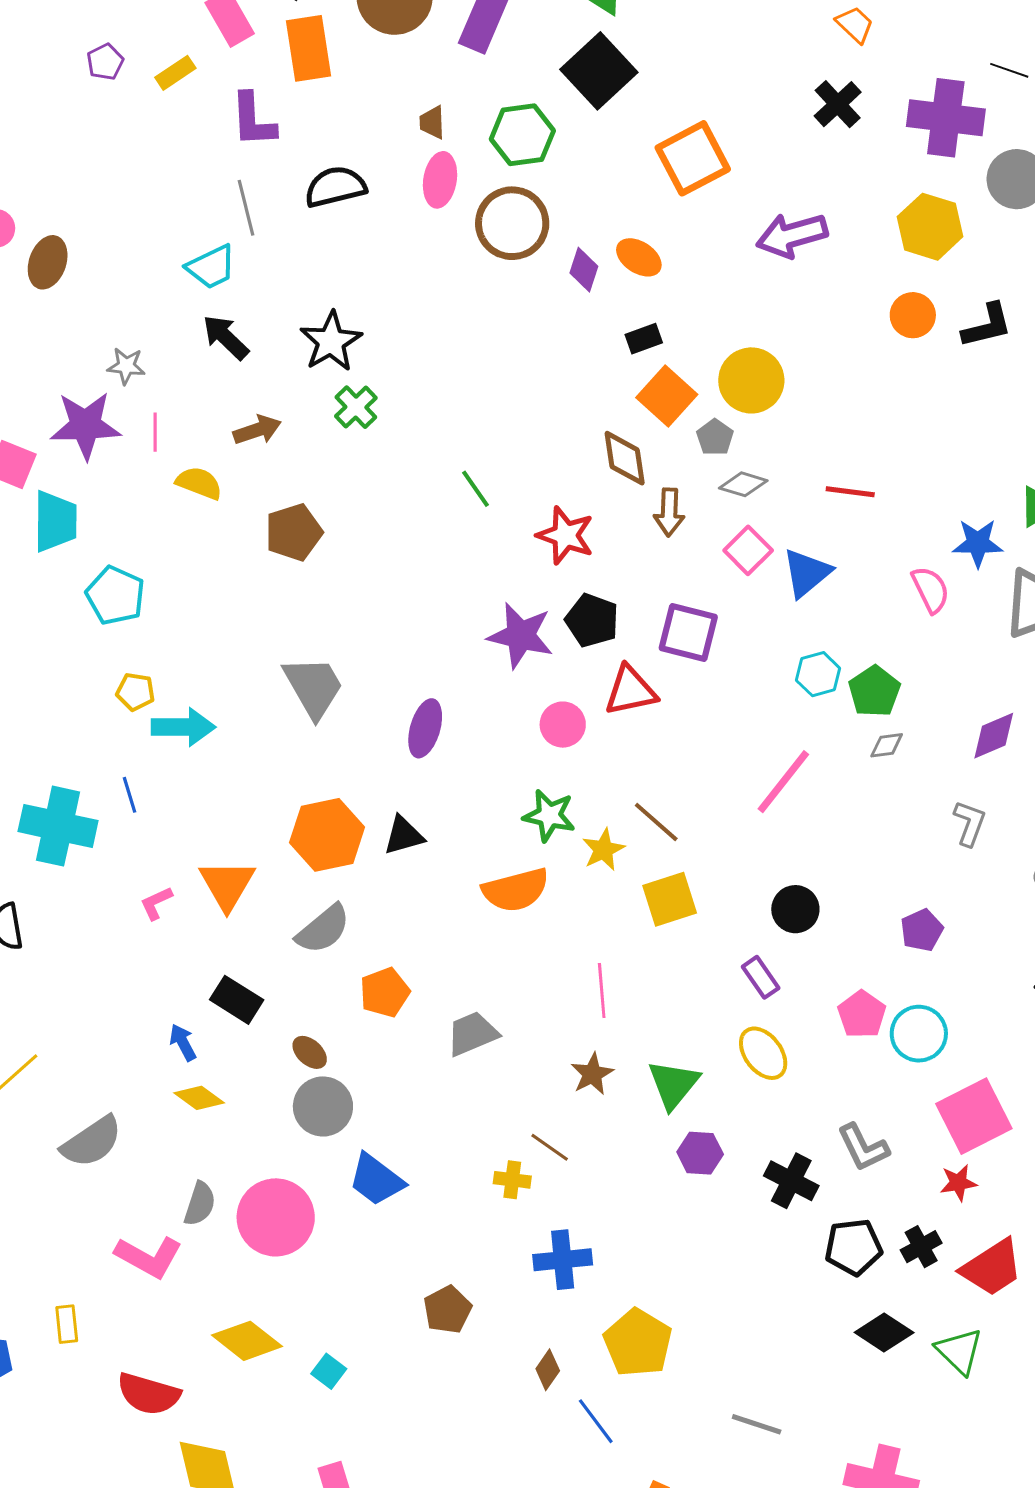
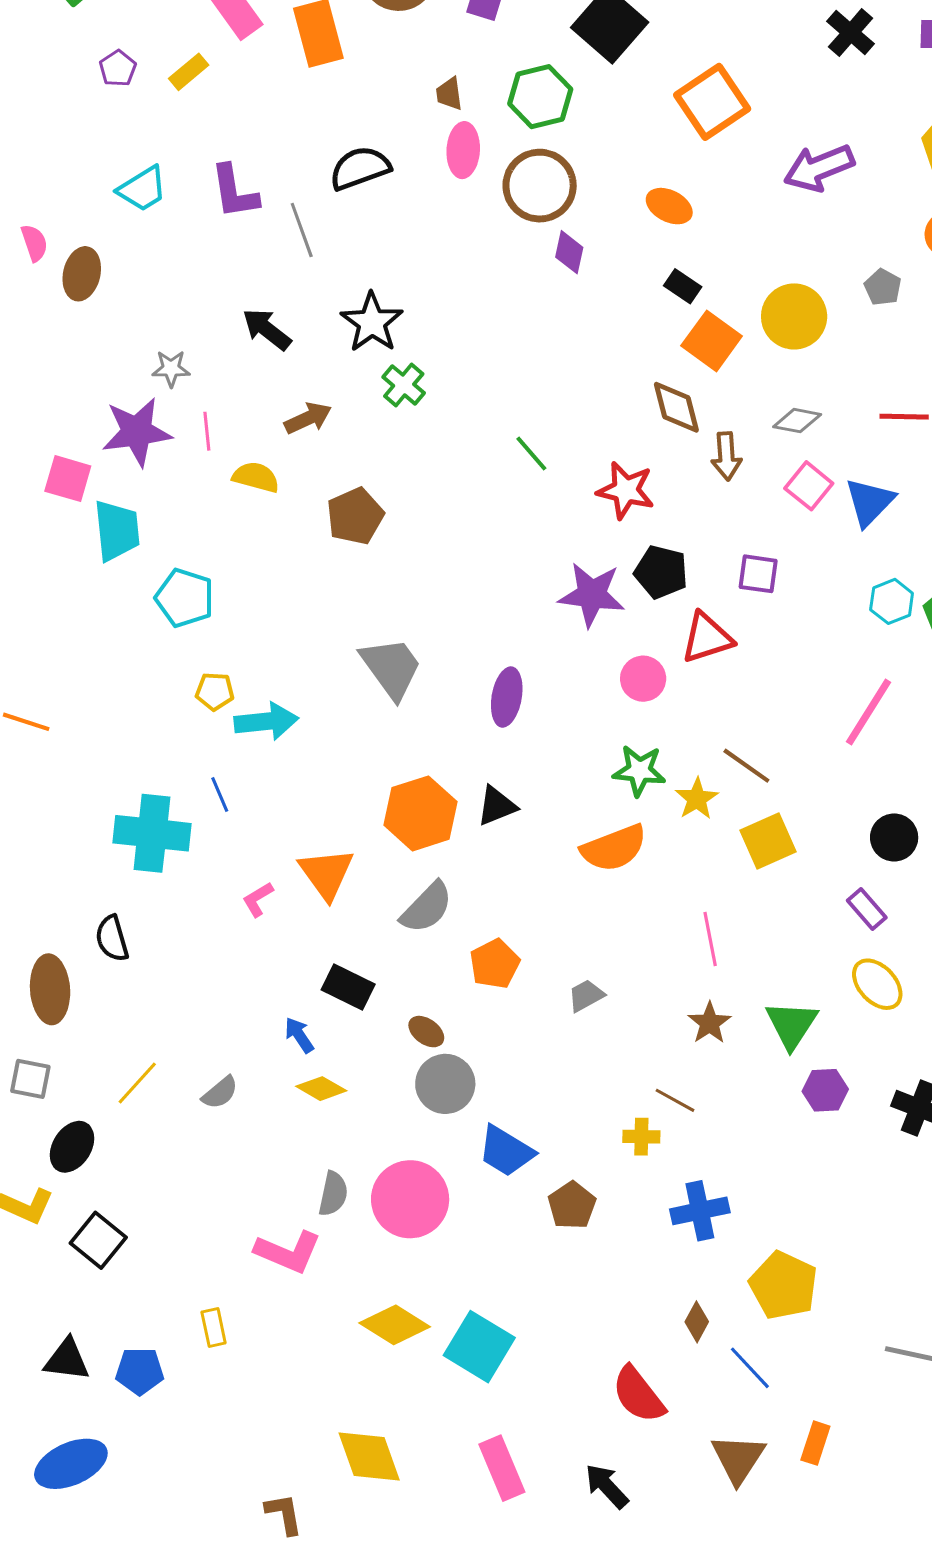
purple L-shape: (253, 120) -> (234, 192), moved
gray line: (246, 208) -> (302, 230), moved
cyan trapezoid: (211, 267) -> (142, 189), moved
purple diamond: (584, 270) -> (569, 252), moved
black rectangle: (644, 339) -> (683, 286), turned 60
gray pentagon: (715, 437) -> (883, 287), moved
purple square: (688, 633) -> (758, 574), size x0.7
gray trapezoid: (472, 1034) -> (586, 996), size x0.7
gray semicircle: (92, 1142) -> (220, 1093), moved, size x0.6
brown pentagon: (447, 1310) -> (572, 1205), moved
cyan square: (329, 1371) -> (479, 1347), size x2.0
red semicircle: (149, 1394) -> (638, 1395), moved, turned 42

